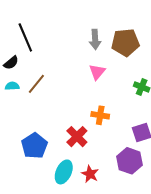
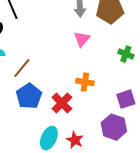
brown line: (36, 84) -> (22, 68), moved
blue pentagon: (34, 146) -> (29, 96), moved

